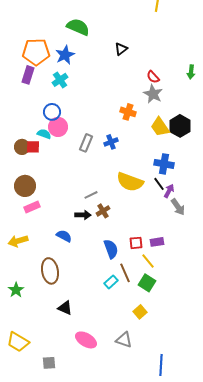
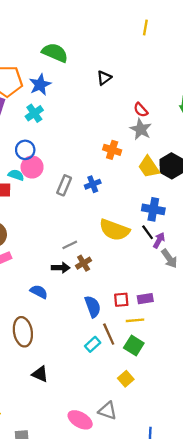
yellow line: (148, 261) -> (135, 320), turned -56
pink ellipse: (86, 340) -> (80, 420), moved

